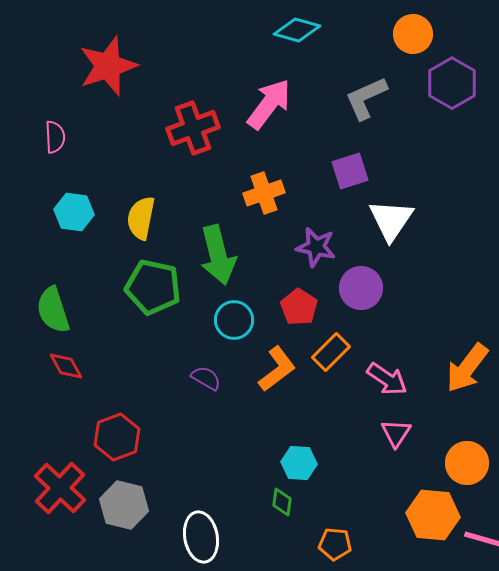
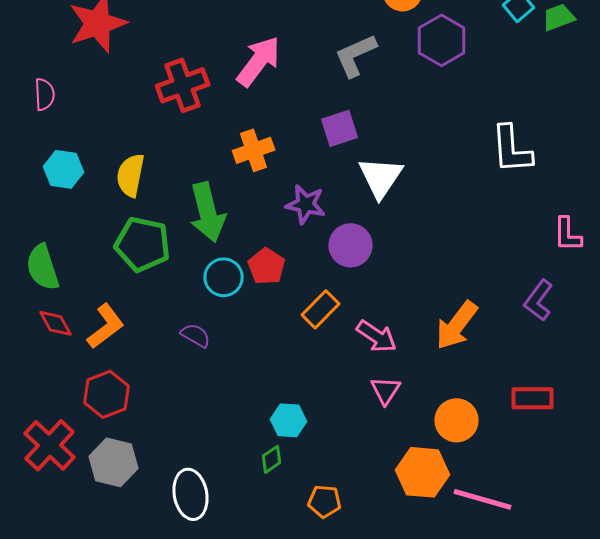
red pentagon: (299, 307) -> (267, 266), moved
orange L-shape: (277, 369) -> (106, 326), moved
green diamond: (282, 502) -> (272, 459), turned 48

